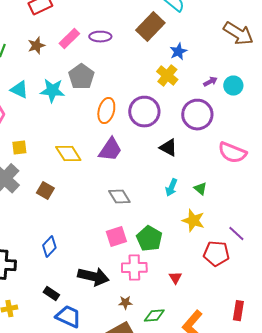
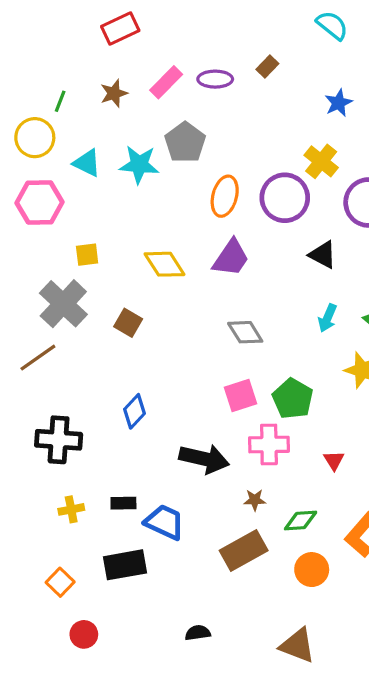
brown rectangle: (150, 27) -> (267, 66), moved, size x0.5
yellow cross: (167, 76) -> (321, 161), moved
black rectangle: (51, 294) -> (123, 503), moved, turned -35

